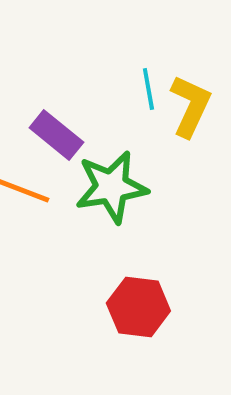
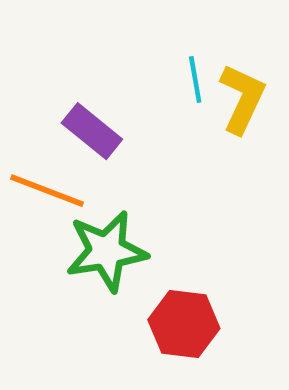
green star: (111, 187) -> (107, 251), moved

